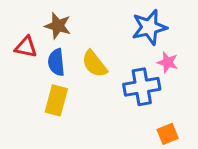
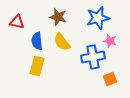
brown star: (58, 26) -> (58, 17), moved
red triangle: (26, 47) -> (17, 22), moved
orange square: (168, 134) -> (110, 79), moved

